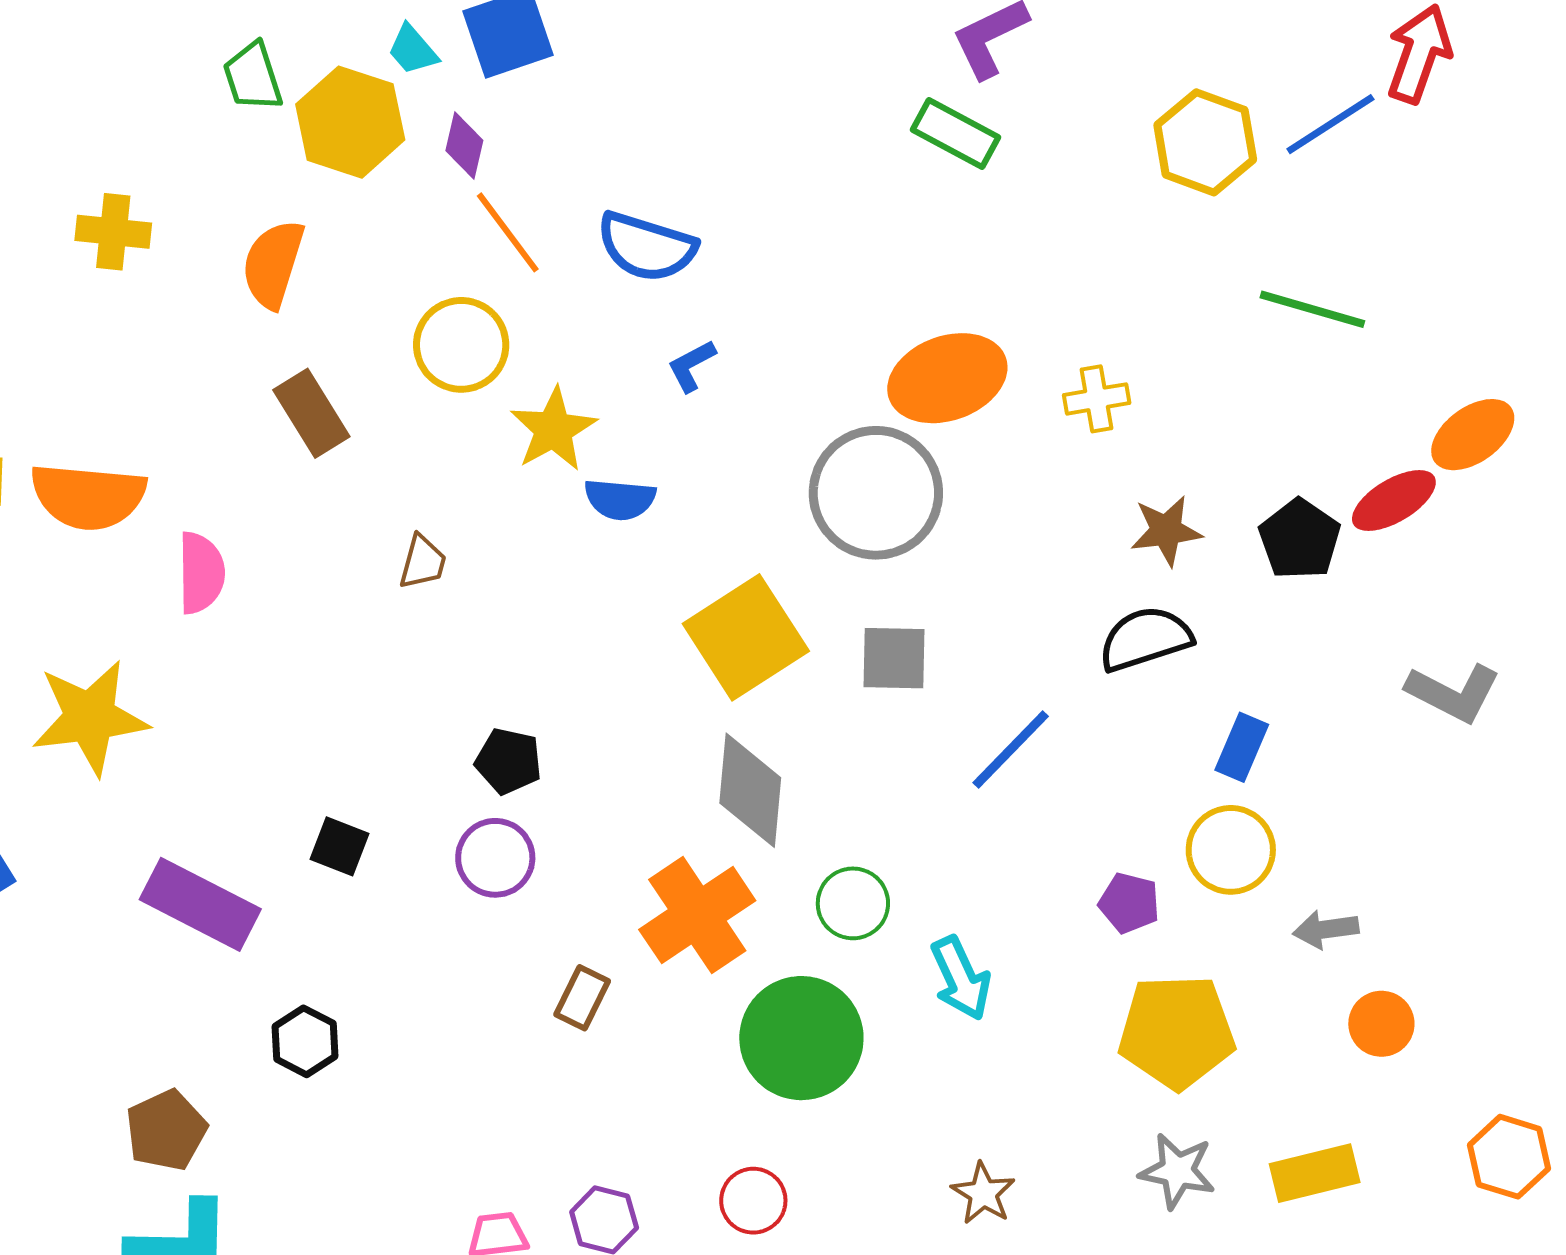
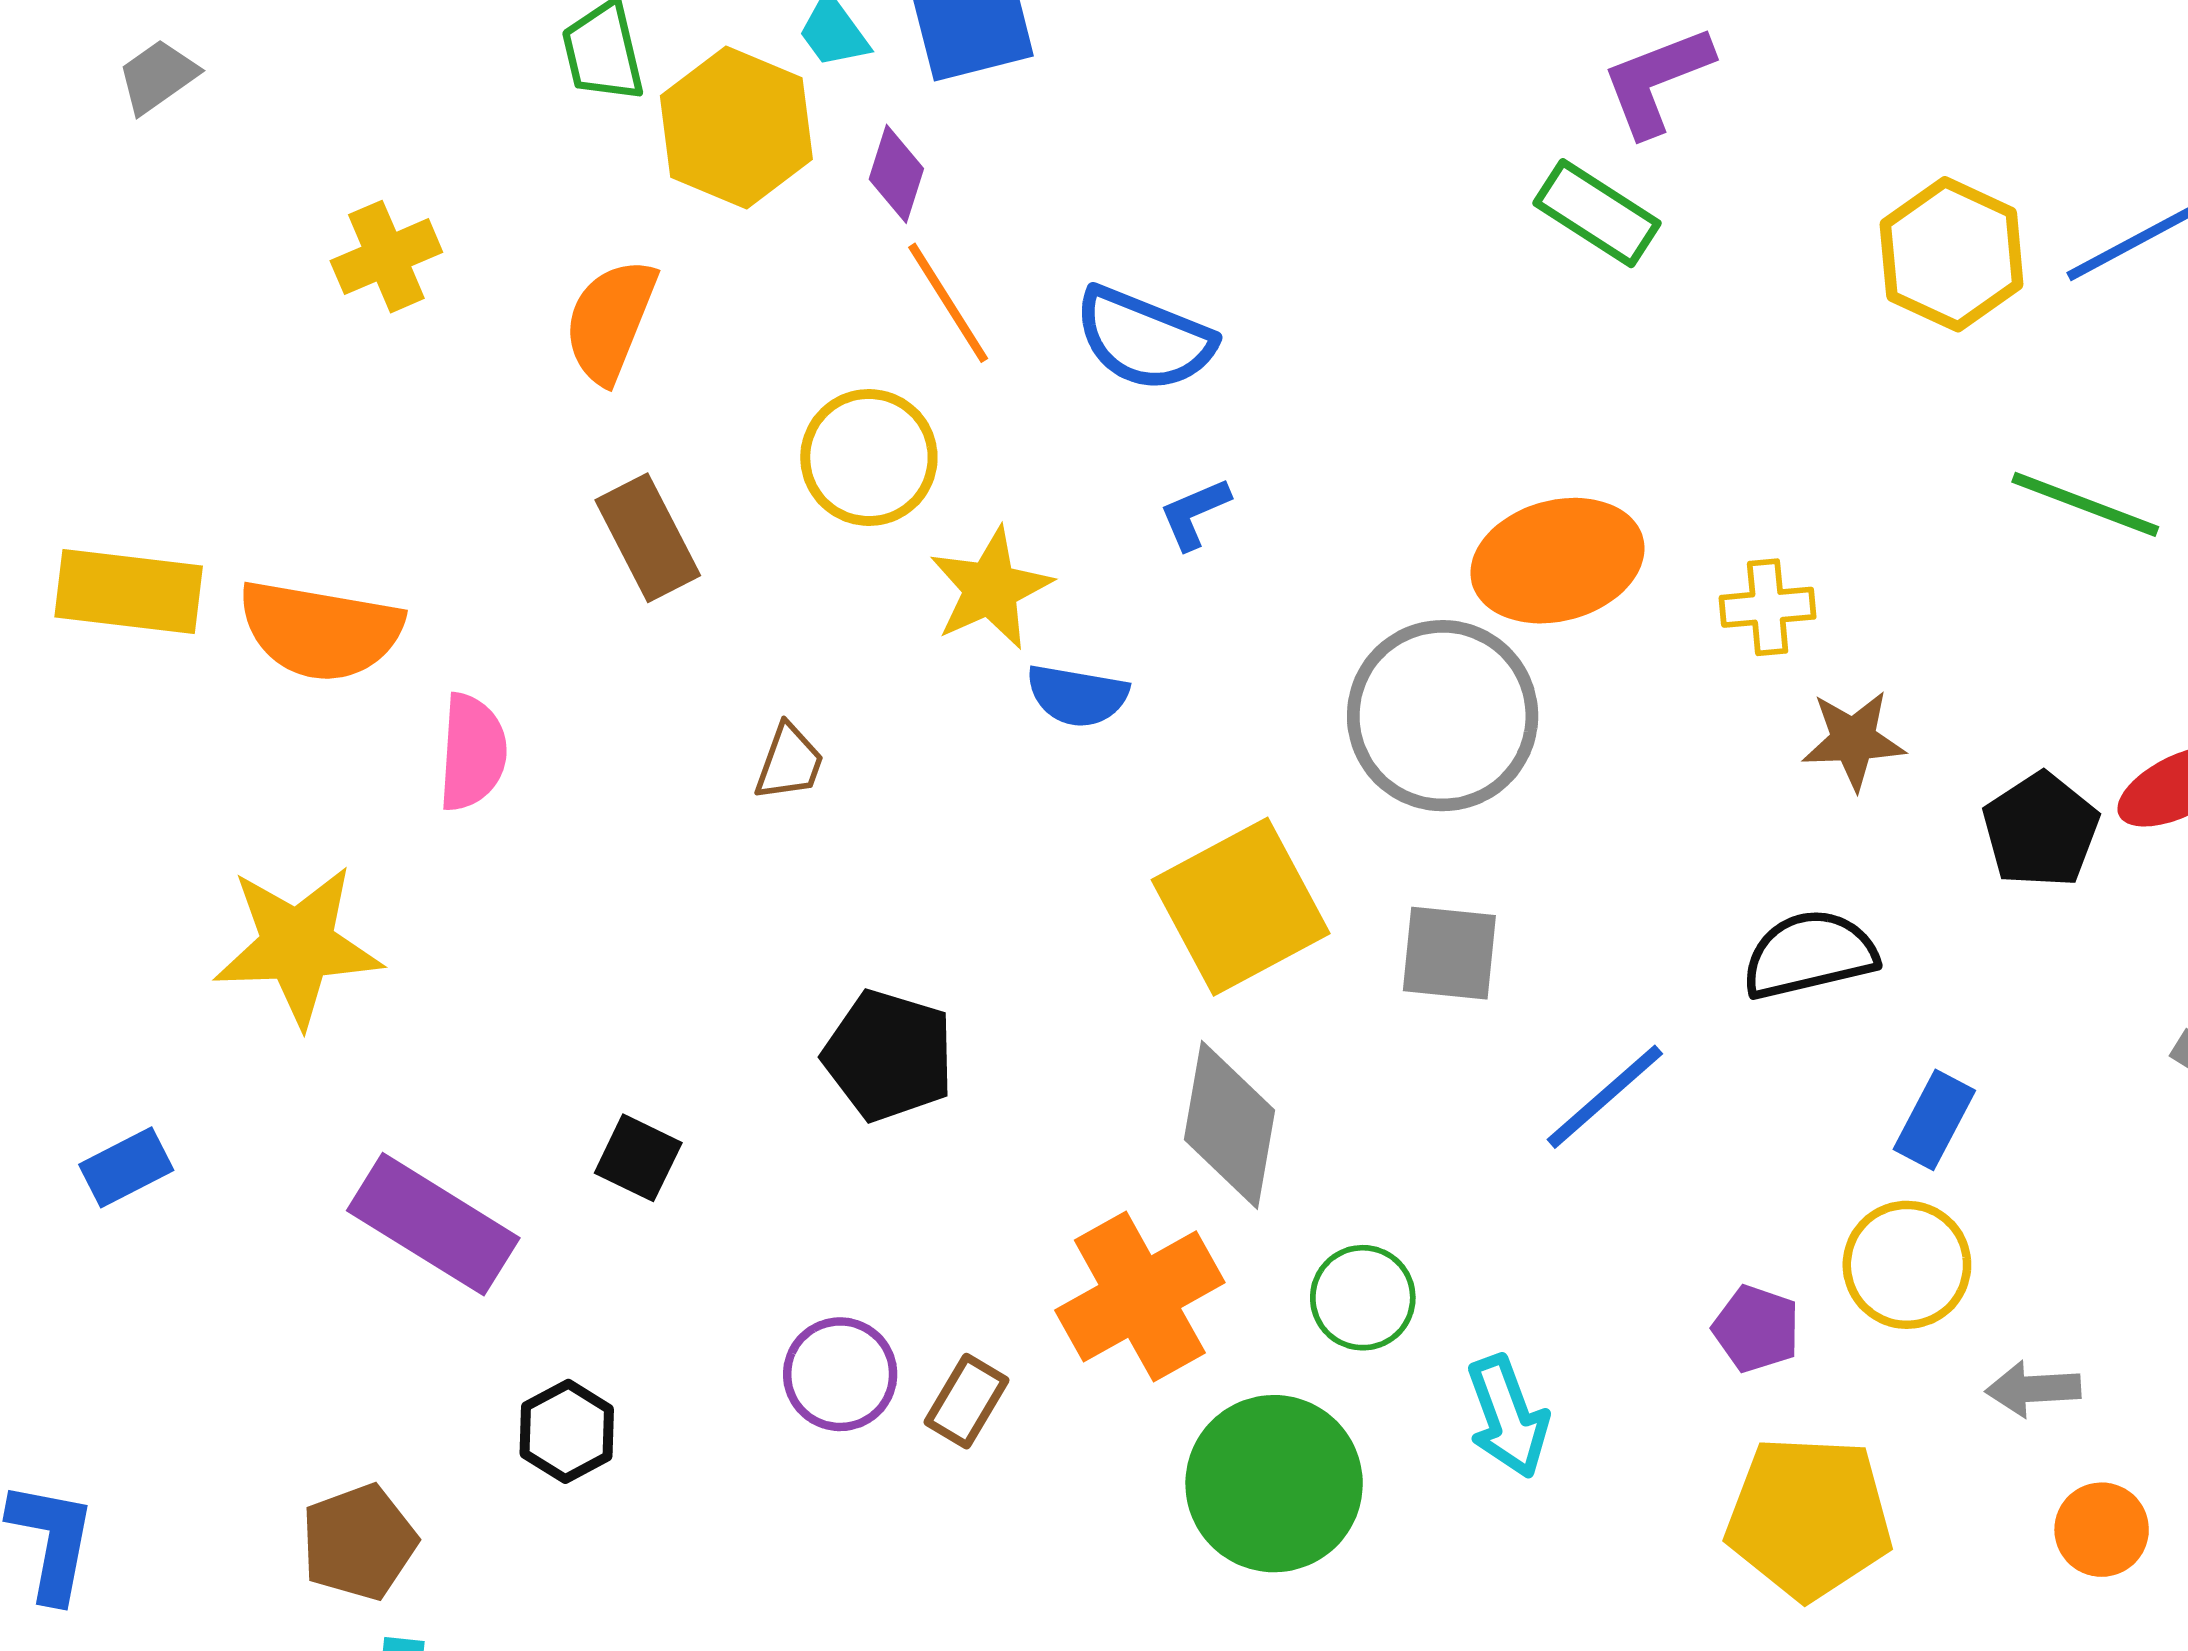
yellow cross: (113, 232) -> (386, 257), turned -34
brown star: (1166, 531) -> (1853, 740), moved
black pentagon: (509, 761) -> (889, 1056), size x1.4
purple circle: (495, 858) -> (840, 1374), moved

